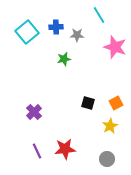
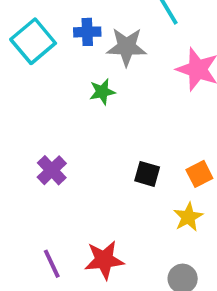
gray star: (77, 35) -> (127, 47), size x1.5
purple cross: (34, 112) -> (52, 170), moved

